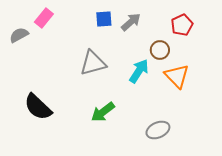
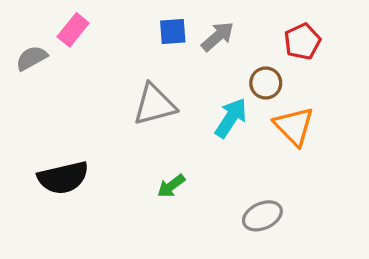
black semicircle: (38, 107) -> (63, 178), turned -56
green arrow: (103, 112) -> (171, 186), size x0.7

